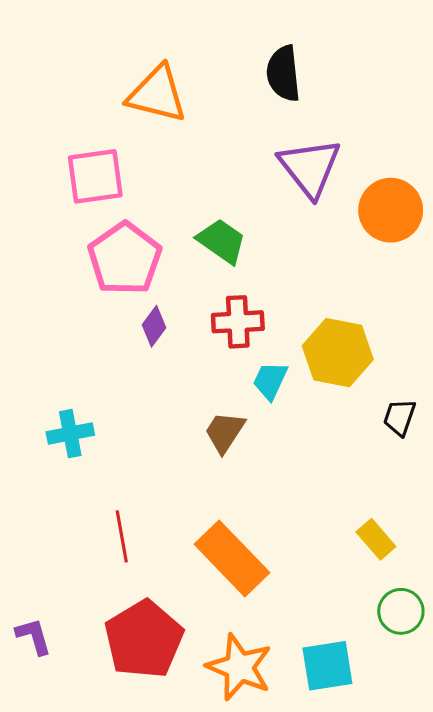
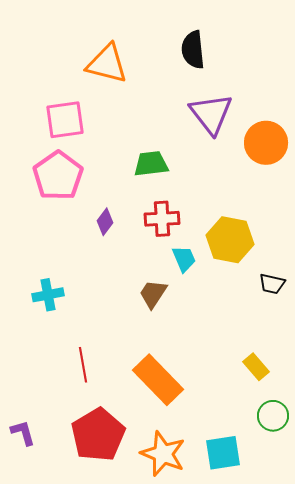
green trapezoid: (222, 241) -> (151, 164), turned -42
pink pentagon: (125, 259) -> (58, 176), moved
cyan trapezoid: (270, 381) -> (184, 259), turned 132
black trapezoid: (399, 417) -> (272, 284), turned -96

